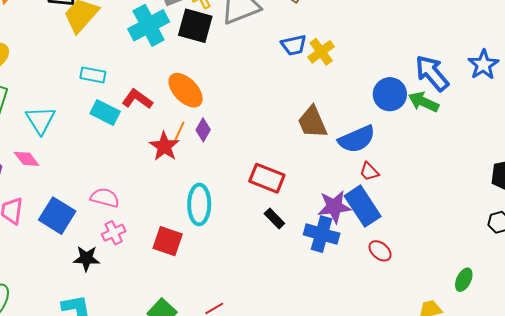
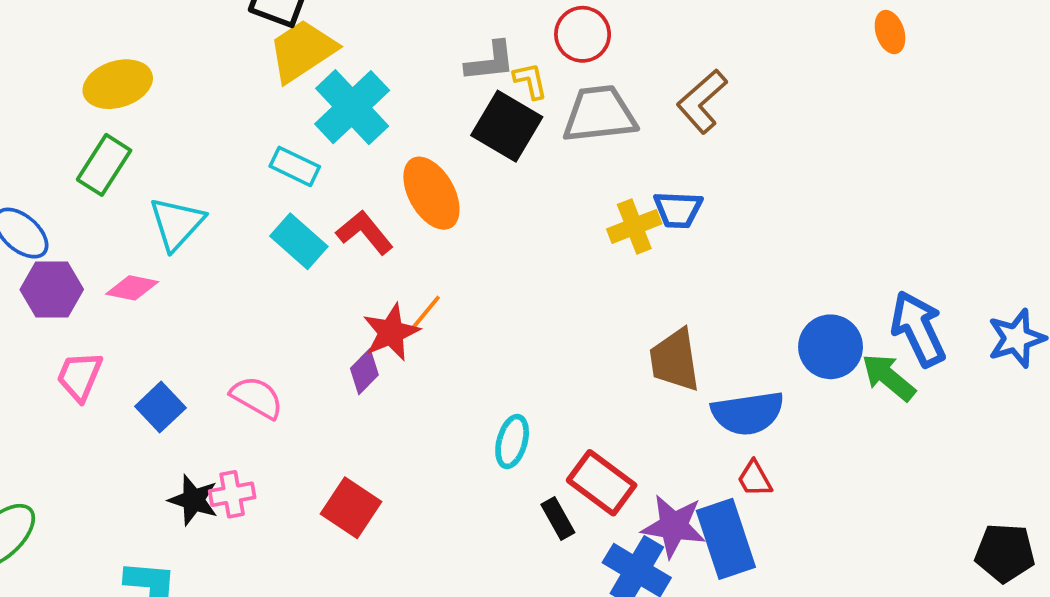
cyan cross: (149, 25) -> (352, 107), moved, turned -30
yellow cross: (321, 52) -> (634, 226), moved
orange ellipse: (186, 90) -> (431, 193), moved
purple diamond: (203, 130) -> (364, 372), moved
pink diamond: (27, 159) -> (132, 288), turned -56
red rectangle: (267, 178) -> (602, 483), moved
cyan ellipse: (199, 204) -> (512, 442), moved, size x0.7
blue square: (57, 216) -> (160, 407), size x0.7
pink cross: (114, 233) -> (232, 494), moved

